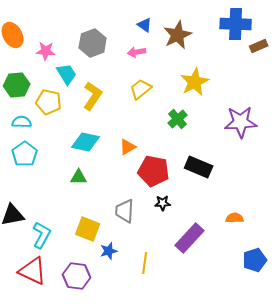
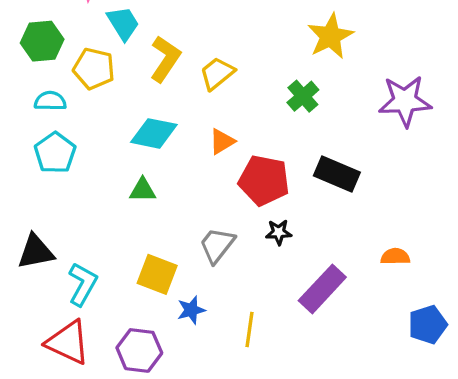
yellow trapezoid: (141, 89) -> (217, 73), moved
gray trapezoid: (125, 211) -> (217, 245), turned 35

